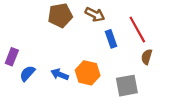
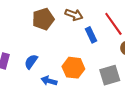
blue semicircle: (27, 73) -> (31, 62), moved
blue arrow: (60, 74) -> (49, 81), moved

